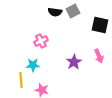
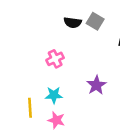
gray square: (73, 11) -> (95, 21), turned -32
cyan star: (33, 65) -> (54, 95), moved

